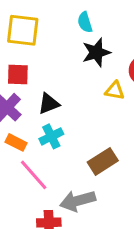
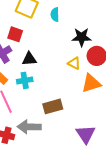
cyan semicircle: (85, 22) -> (55, 15), moved
black star: (96, 52) -> (82, 37), moved

